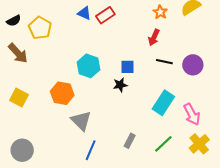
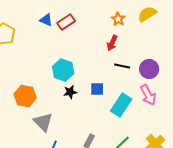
cyan hexagon: (89, 66) -> (63, 70), moved
blue square: (128, 67) -> (97, 89), moved
black star: (120, 85) -> (70, 92), moved
pink arrow: (192, 114) -> (148, 95), moved

